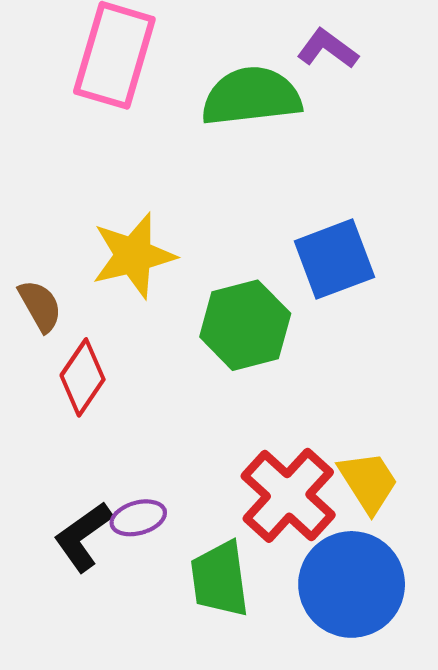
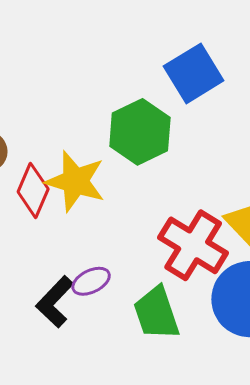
yellow star: (133, 256) -> (75, 181), moved, turned -30

